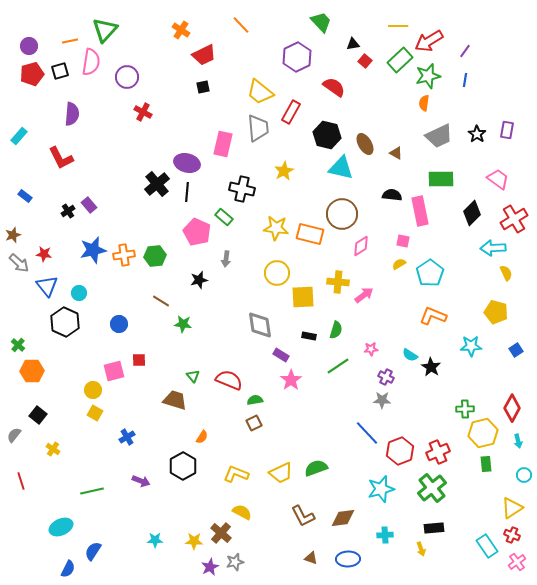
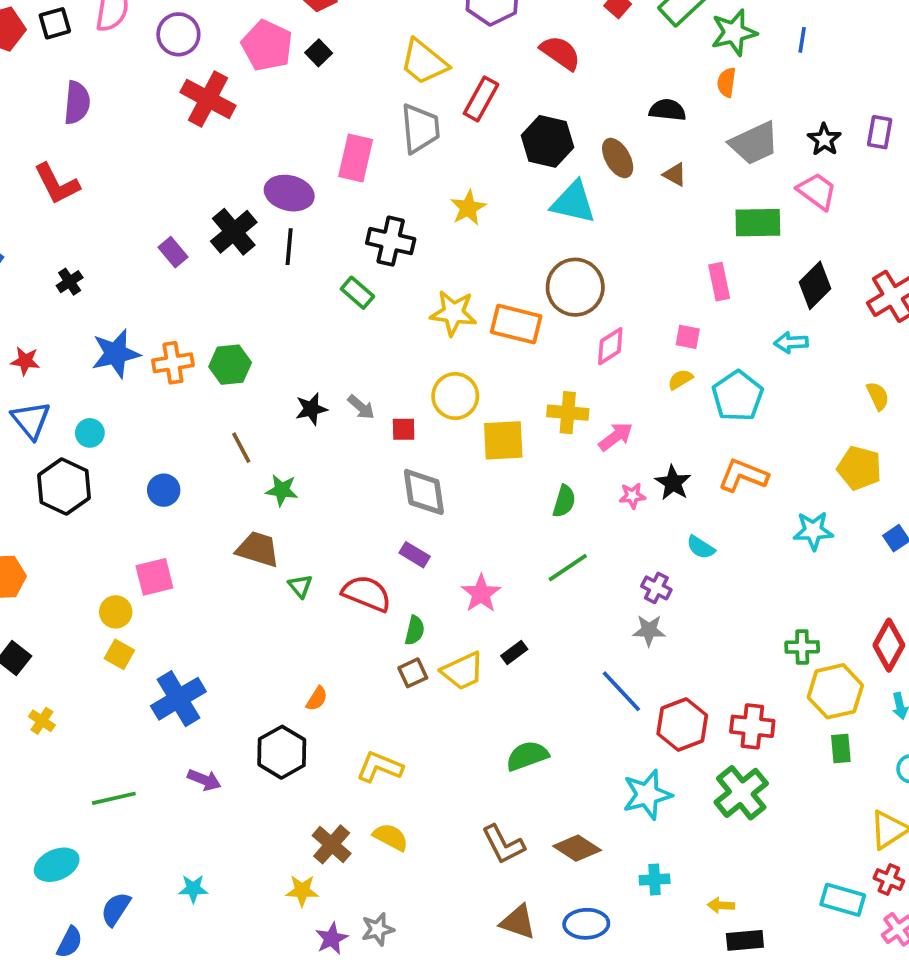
black square: (203, 87) -> (319, 53), turned -32
red cross: (143, 112) -> (208, 99), size x1.6
pink trapezoid: (498, 179) -> (817, 191), moved
black semicircle: (392, 195) -> (667, 110), moved
purple rectangle: (89, 205) -> (173, 252), moved
pink rectangle: (420, 211) -> (719, 282), size x0.7
pink pentagon: (197, 232) -> (267, 45), moved
cyan arrow: (493, 248) -> (791, 343), moved, size x0.7
gray arrow: (226, 259) -> (361, 407), moved, turned -56
brown line: (161, 301) -> (241, 448), turned 30
black rectangle: (309, 336) -> (514, 653), moved, turned -48
pink star: (371, 349) -> (632, 496), moved
purple rectangle: (281, 355) -> (415, 555), moved
red square: (139, 360) -> (404, 429), moved
black star: (431, 367) -> (673, 483), moved
brown trapezoid: (175, 400) -> (258, 549), moved
green semicircle: (255, 400) -> (415, 630), turned 112
blue cross: (127, 437) -> (178, 699), size x1.8
red cross: (438, 452) -> (752, 726), turned 30
yellow trapezoid: (281, 473) -> (463, 671), moved
brown diamond: (343, 518) -> (577, 848), turned 40
black rectangle: (434, 528) -> (745, 940), moved
brown cross: (221, 533) -> (332, 844), moved
cyan star: (155, 540) -> (193, 889), moved
cyan rectangle: (487, 546) -> (843, 900), turned -40
yellow arrow: (421, 549) -> (721, 905), turned 112
brown triangle: (311, 558) -> (518, 922), size x1.5

